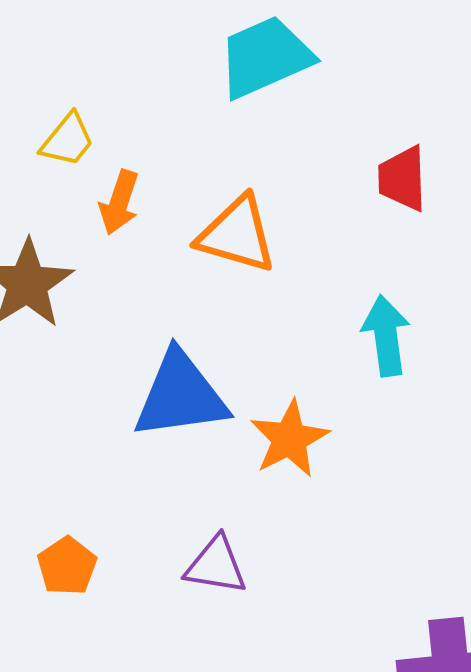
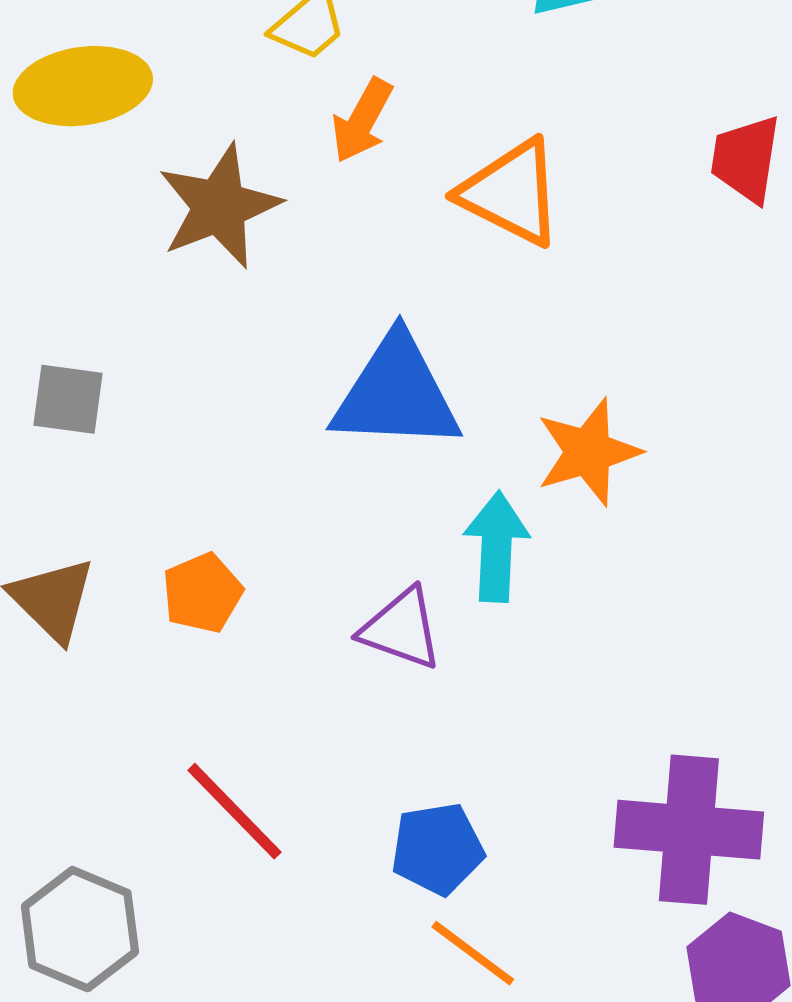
cyan arrow: (386, 336) -> (496, 547), moved
orange star: (289, 439) -> (588, 452), moved

